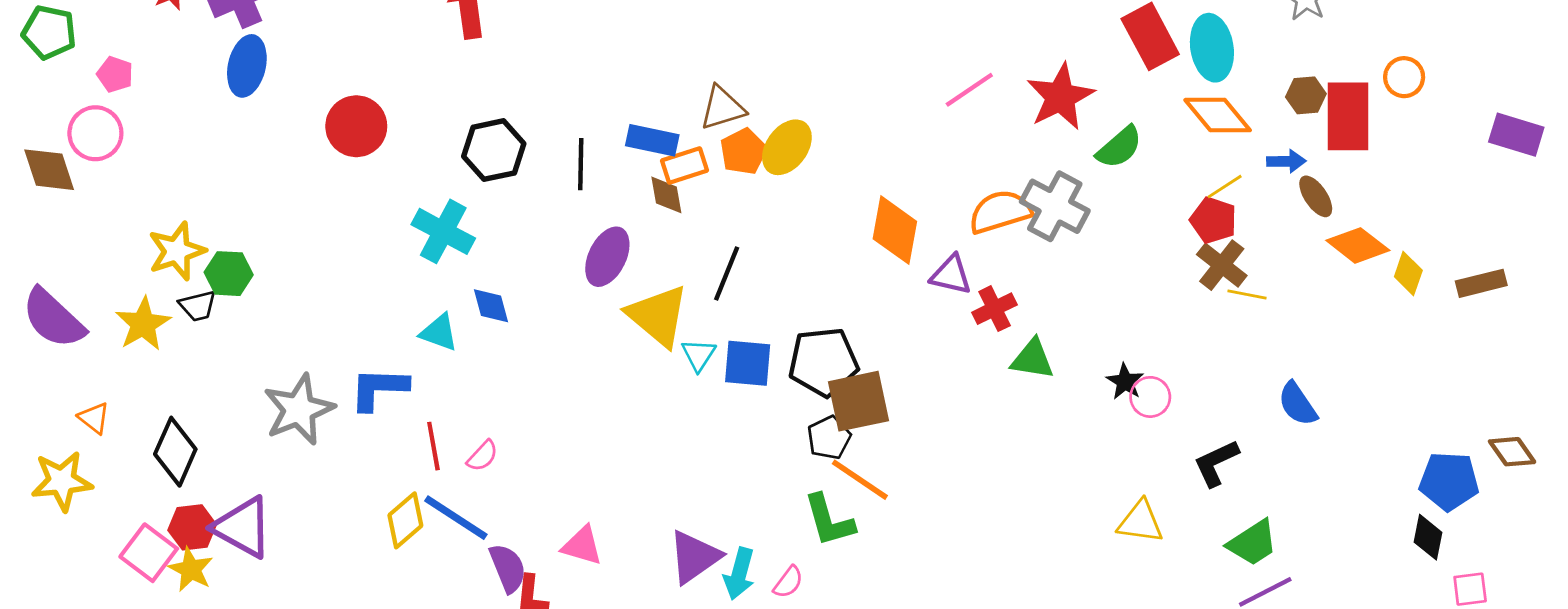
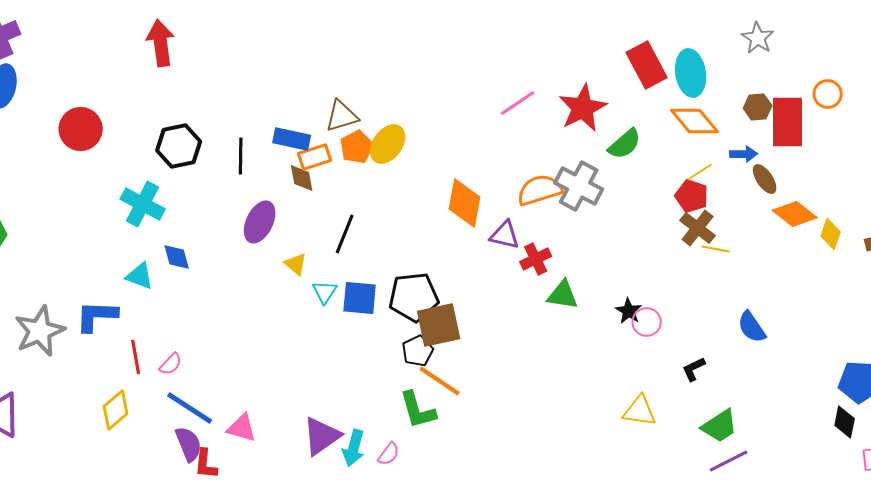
yellow triangle: (658, 316) -> (296, 264), size x0.5
black L-shape: (1216, 463) -> (694, 369), size x0.7
blue line: (456, 518) -> (190, 408), moved

